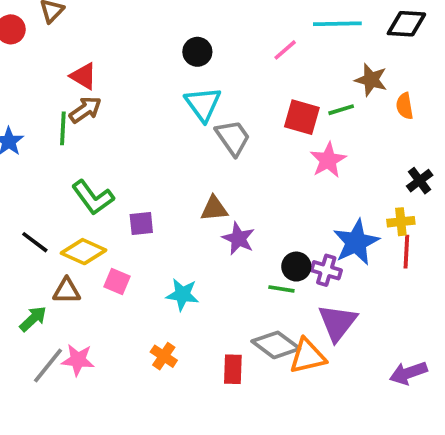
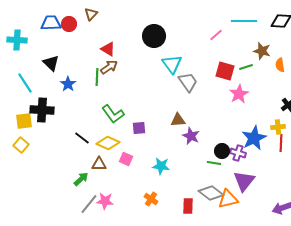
black circle: (197, 52) -> (154, 36), moved, size x1.5

